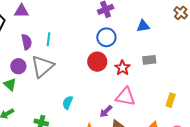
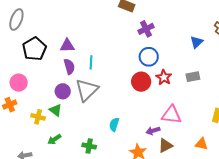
purple triangle: (22, 11) -> (67, 46), moved
blue triangle: (143, 26) -> (197, 42), moved, turned -32
red star: (122, 68) -> (164, 77), moved
purple arrow: (106, 111) -> (153, 131), turned 32

